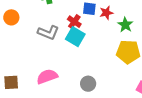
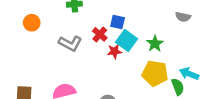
red star: (106, 13) -> (114, 51), moved
cyan square: (75, 37) -> (127, 41), moved

